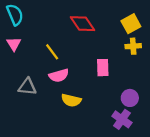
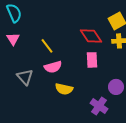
red diamond: (82, 24) -> (91, 36), moved
gray triangle: (27, 87) -> (25, 77), turned 42
purple cross: (122, 119) -> (99, 106), moved

